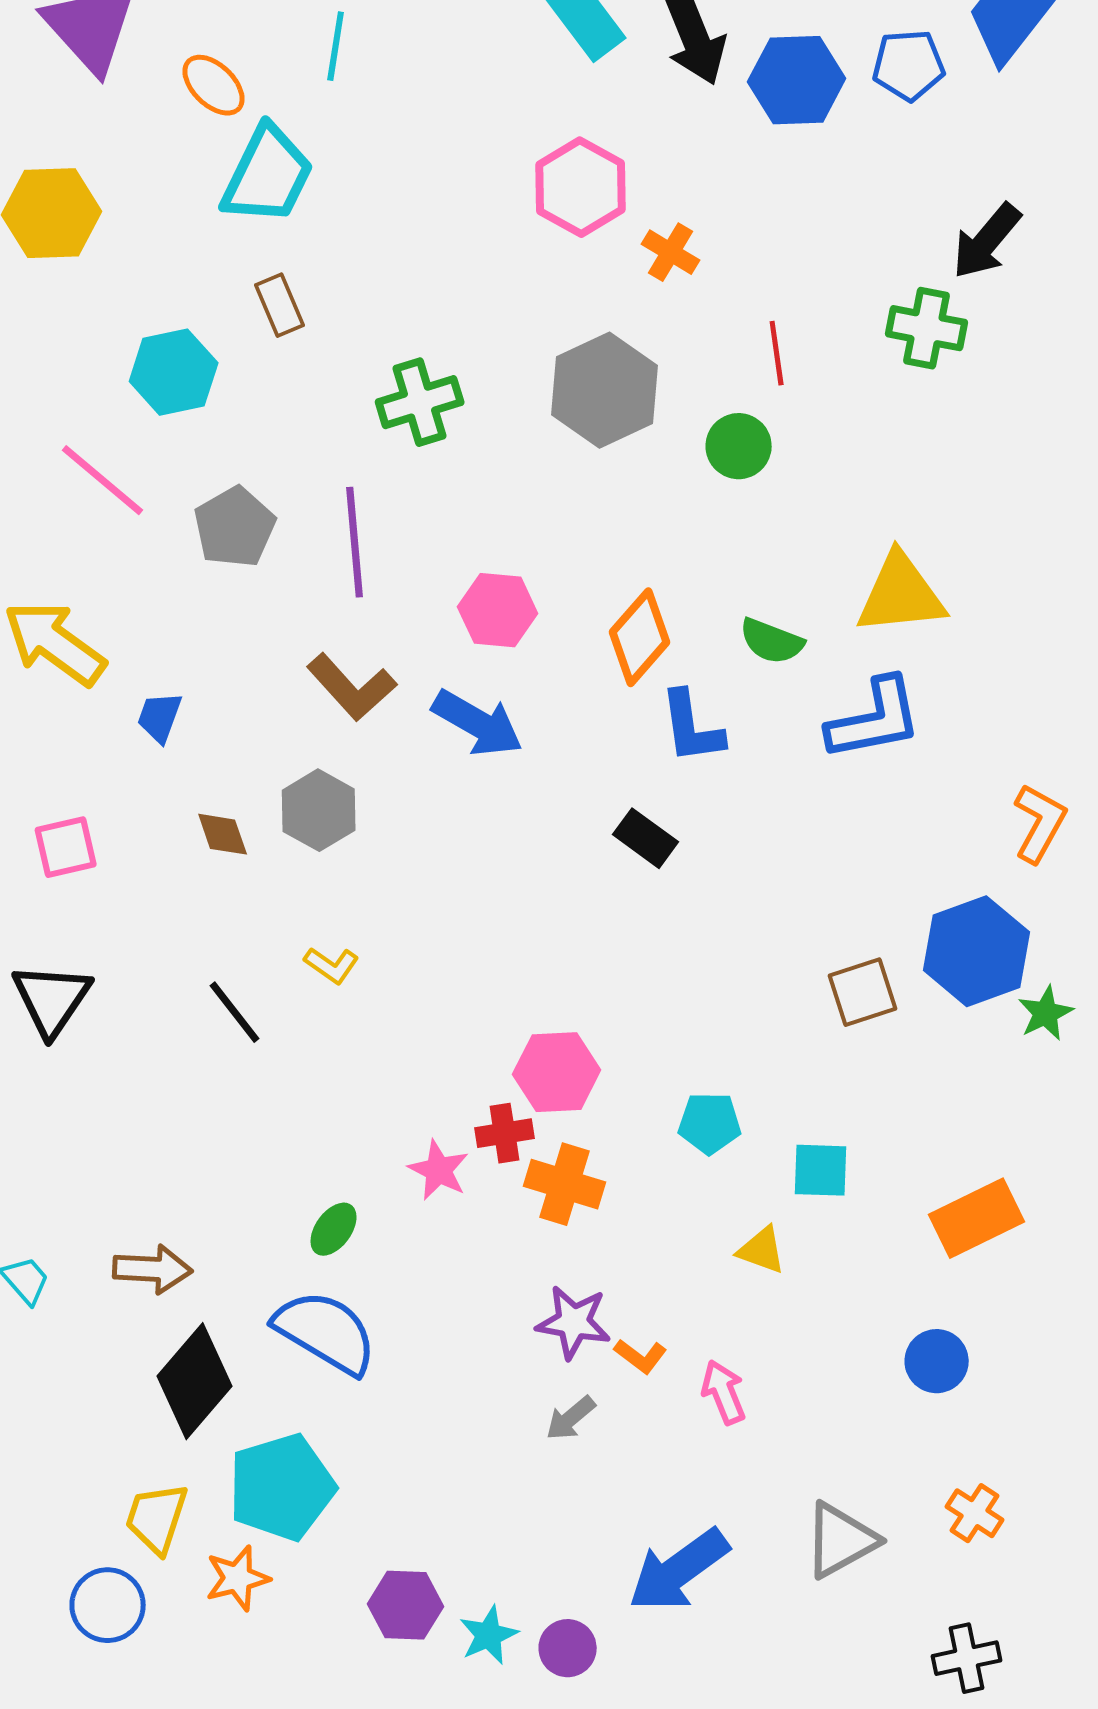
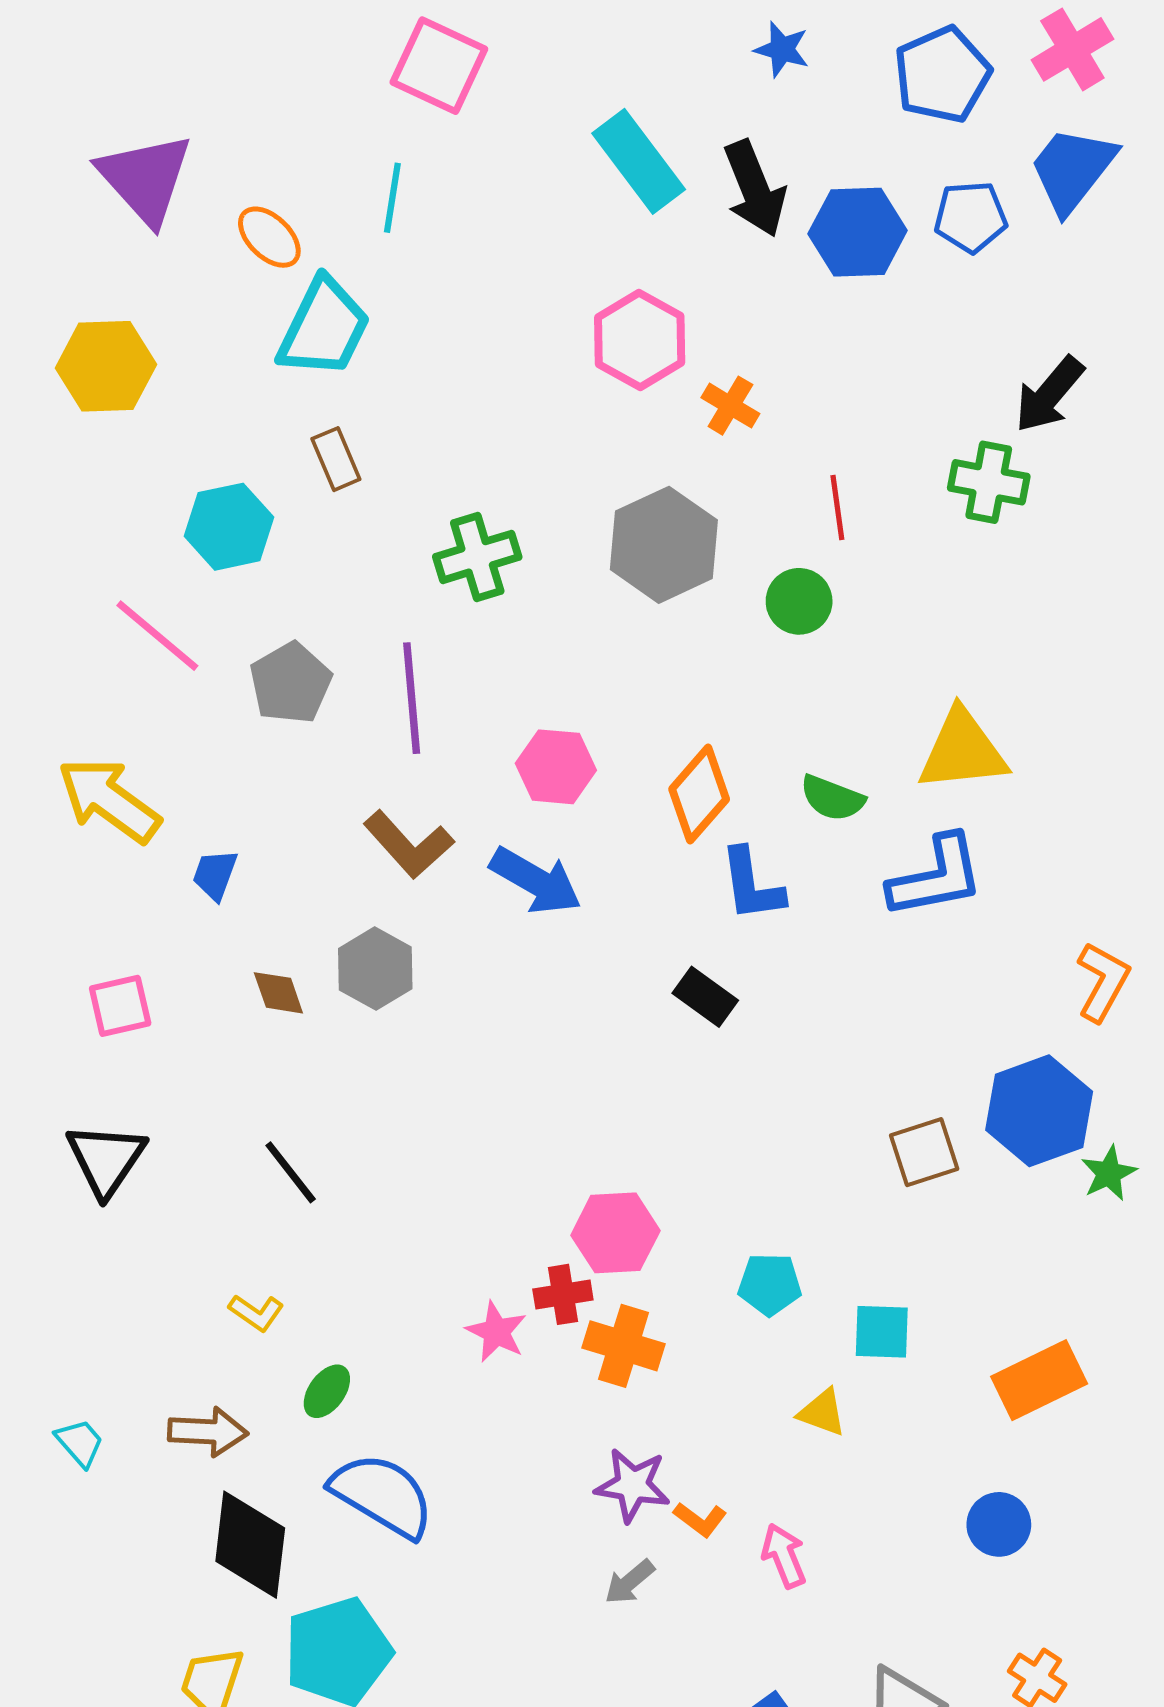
yellow L-shape: (332, 965) -> (256, 1313), moved
green ellipse: (334, 1229) -> (327, 1391), moved
black diamond: (195, 1381) -> (250, 1545), turned -34

